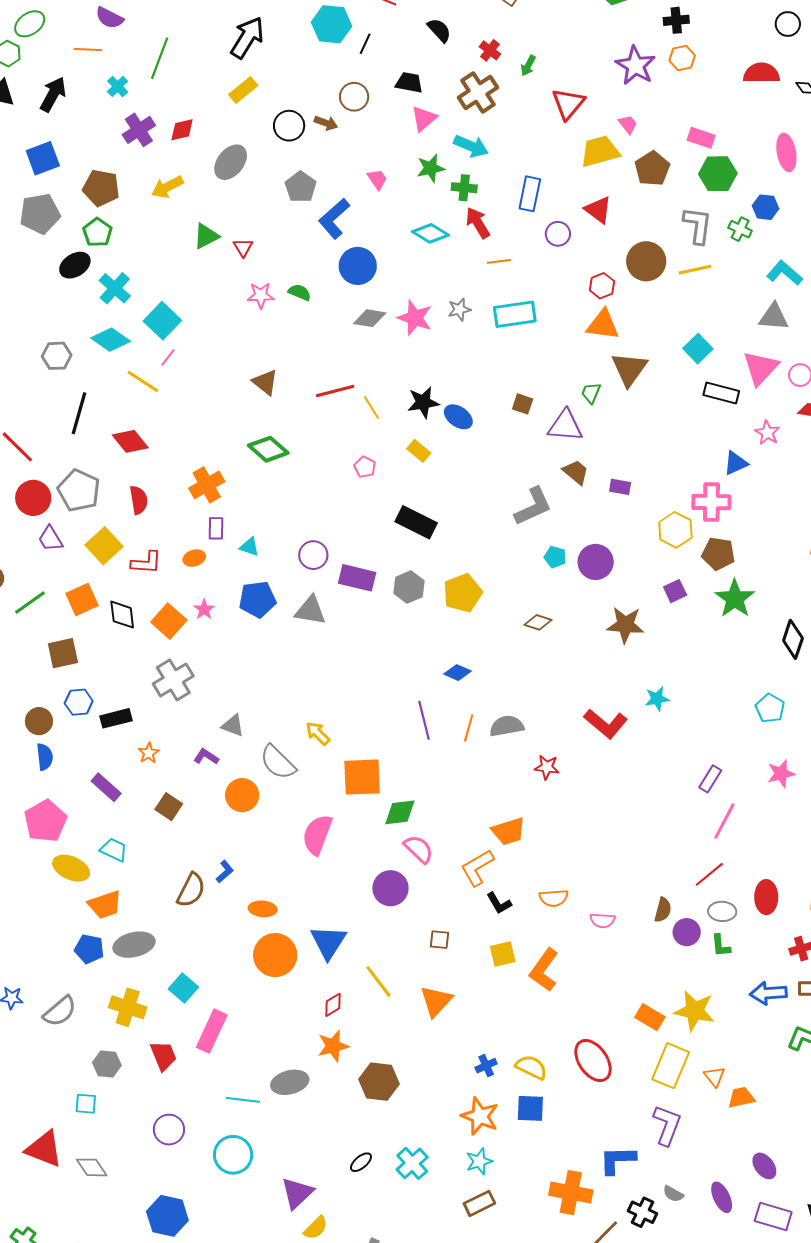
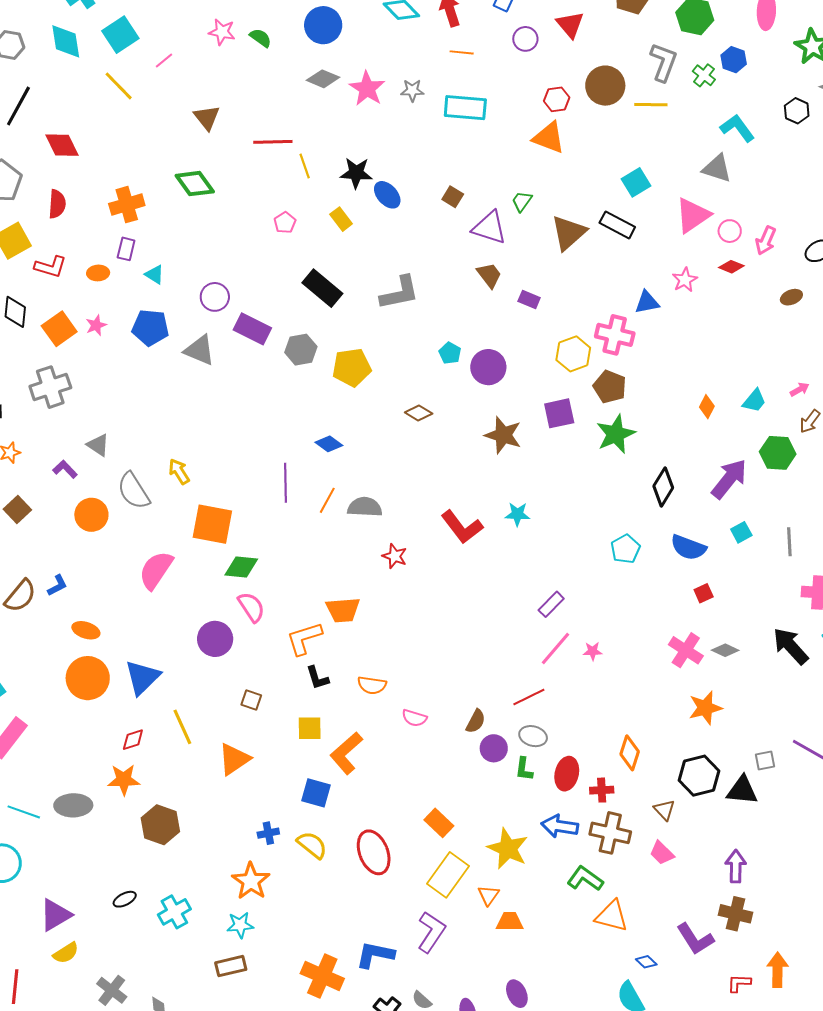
cyan diamond: (111, 340) -> (66, 41), turned 33
pink line: (168, 357) -> (164, 61), moved
brown triangle: (629, 369) -> (569, 233), moved
yellow line: (143, 381) -> (119, 86), moved
black rectangle: (721, 393) -> (617, 225), moved
gray L-shape: (533, 506) -> (400, 293), moved
purple square: (675, 591) -> (559, 413), size x1.4
pink star: (781, 774) -> (593, 651), moved, size x0.7
red ellipse: (766, 897) -> (567, 774), moved
yellow star: (695, 1011) -> (508, 849), moved
blue square: (530, 1108) -> (316, 793), moved

